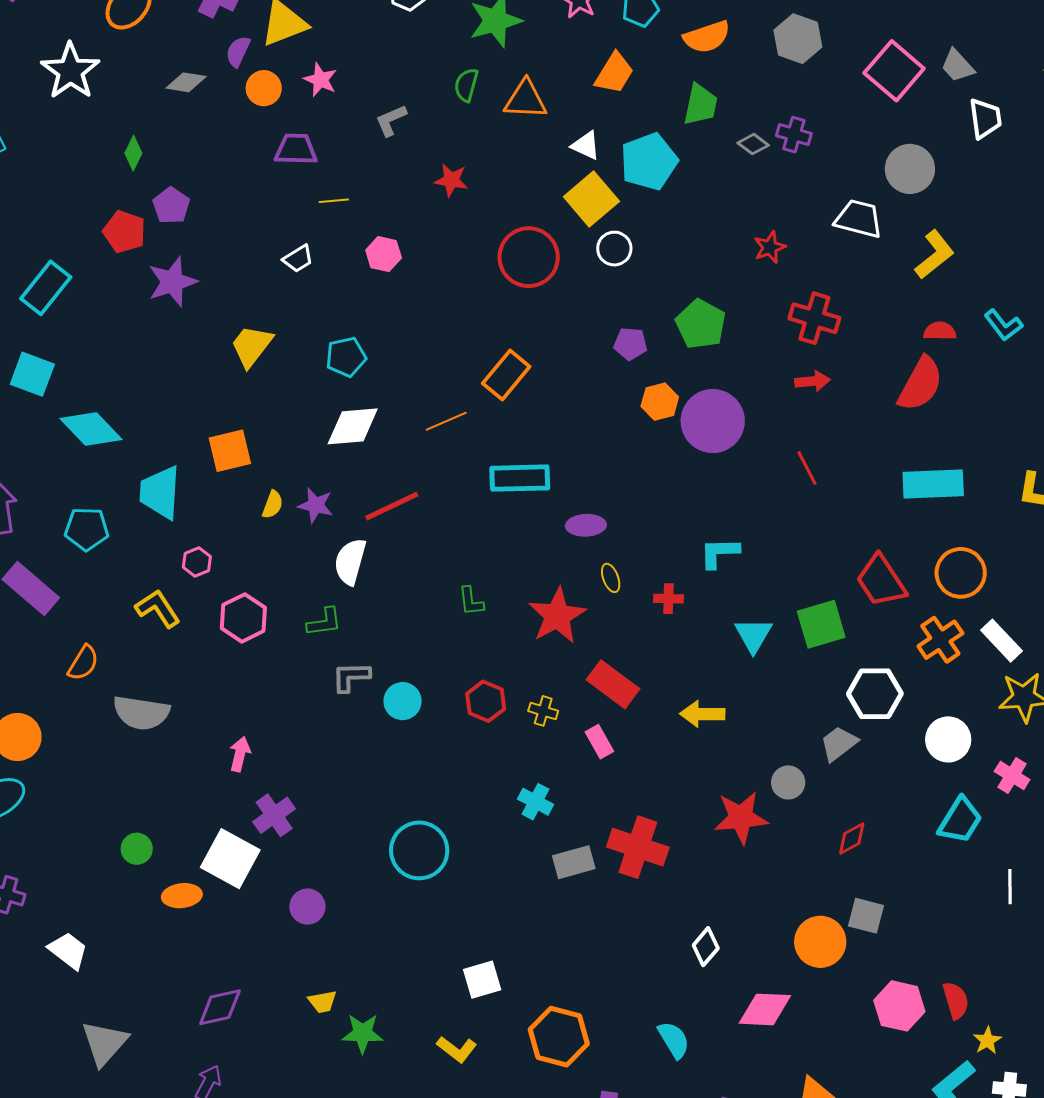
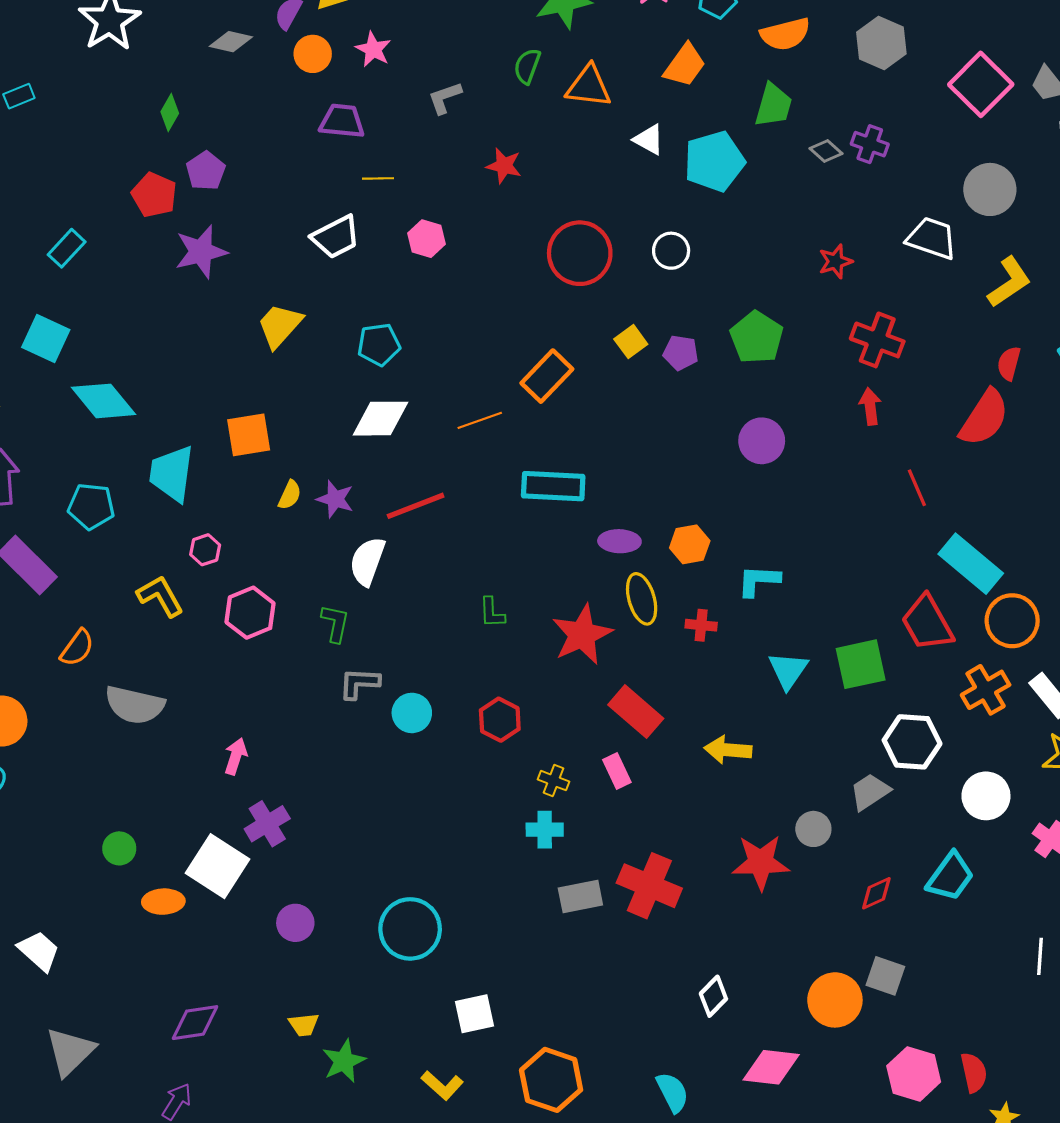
yellow square: (591, 199) -> (631, 342), moved, size x0.6
white trapezoid: (298, 259) -> (336, 237), size x1.5
cyan rectangle: (46, 288) -> (67, 248), size x0.7
red semicircle: (940, 331) -> (1009, 363), turned -80
red arrow: (812, 381) -> (870, 406), turned -96
orange hexagon: (660, 402) -> (690, 544), moved
purple circle: (713, 421) -> (762, 441), size x0.7
red line: (807, 468) -> (917, 488), moved
cyan rectangle: (933, 484) -> (971, 564), moved, turned 38
yellow ellipse: (611, 578) -> (642, 599), size x1.6
green L-shape: (324, 622) -> (335, 623), turned -75
yellow cross: (543, 711) -> (554, 781), moved
cyan cross: (535, 802) -> (545, 830), turned -32
cyan trapezoid: (960, 820) -> (950, 877), moved
cyan circle: (419, 850) -> (410, 929), moved
green star: (363, 1033) -> (344, 1061), turned -30

